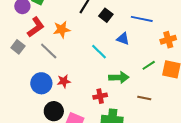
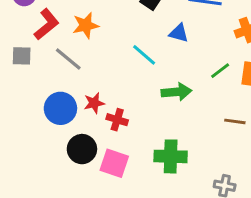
gray square: (18, 47) -> (22, 56), turned -32
red cross: (100, 96) -> (117, 120), moved, turned 32
brown line: (144, 98) -> (235, 121), moved

